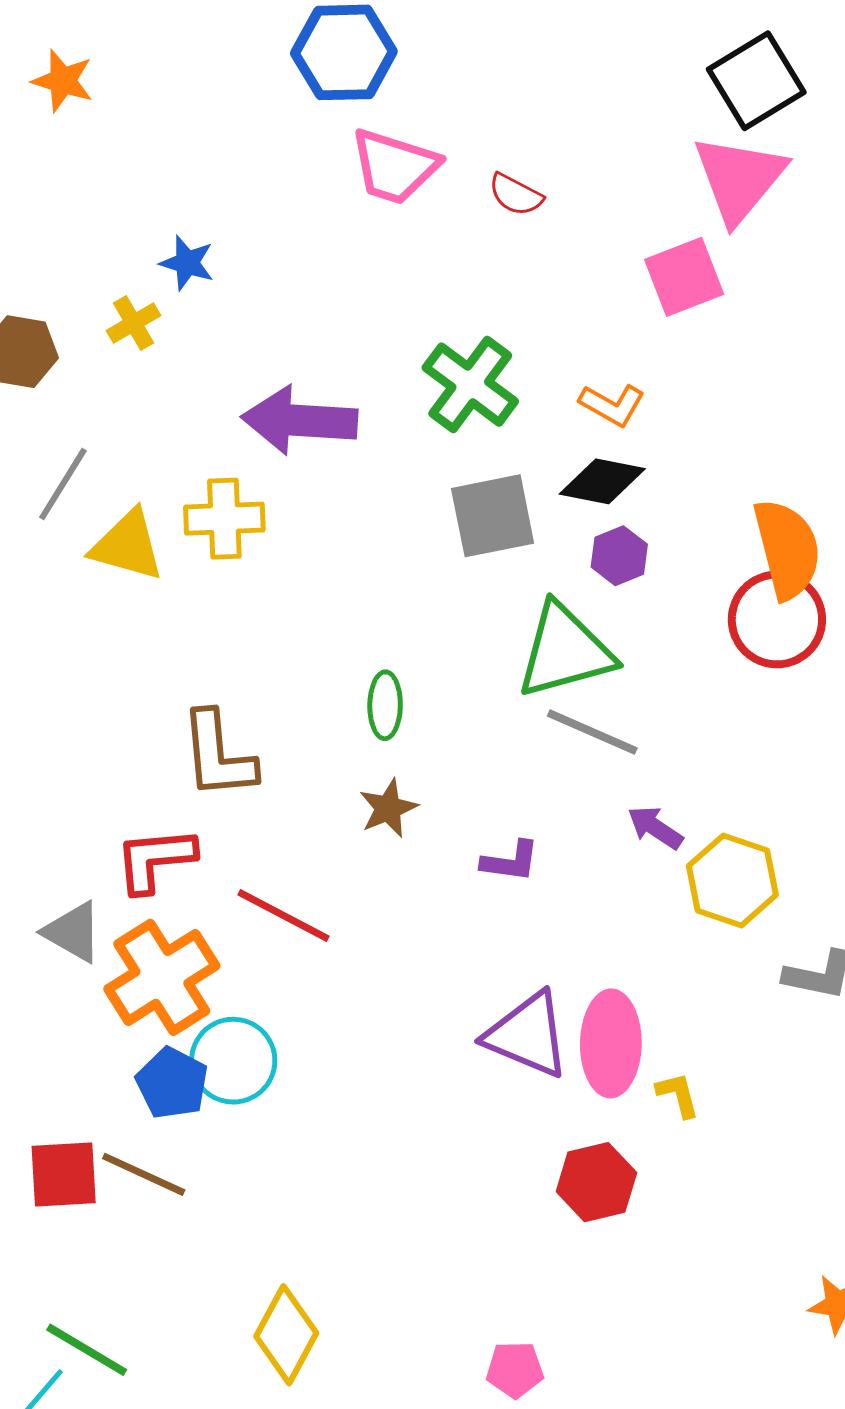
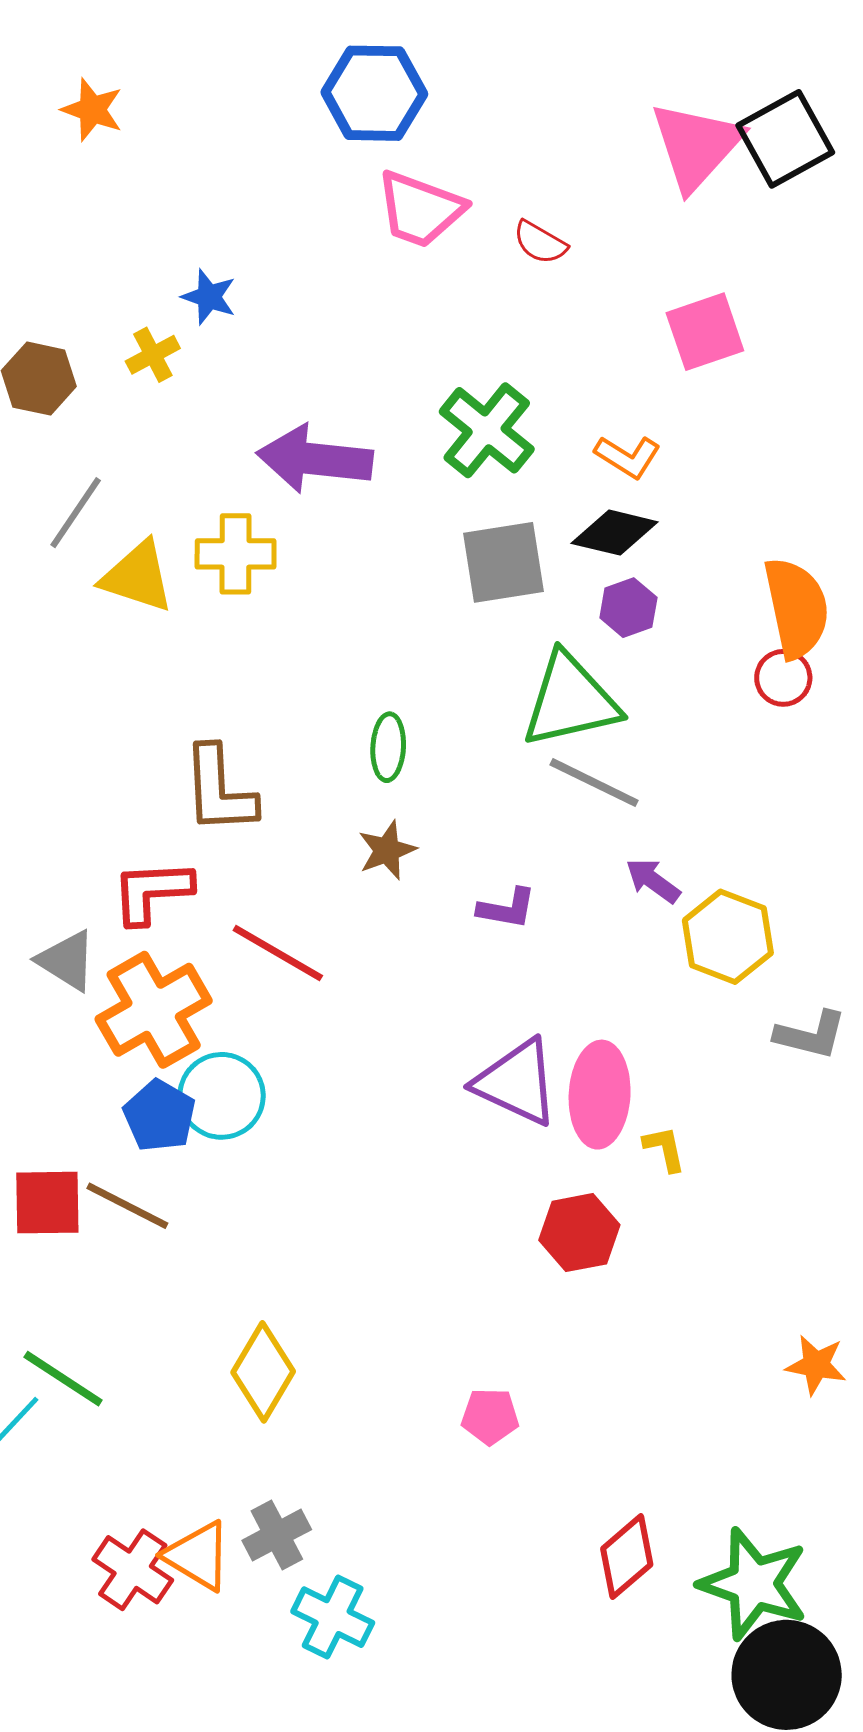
pink triangle: (739, 179) -> (696, 146), moved
red circle: (777, 619) -> (783, 678), size x0.6

